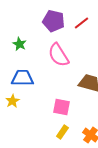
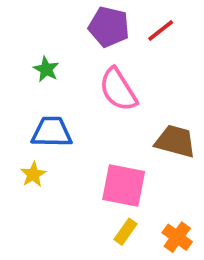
pink square: (61, 107) -> (124, 186), size x1.4

